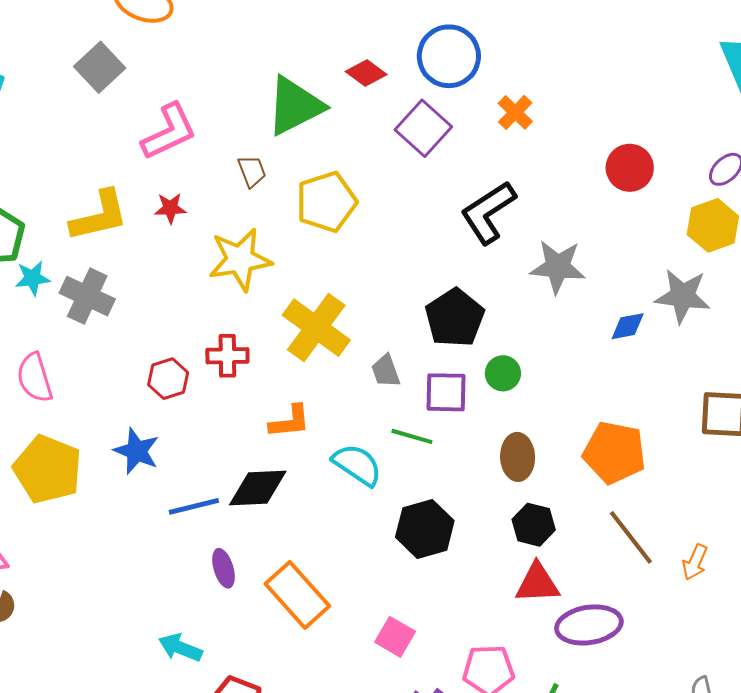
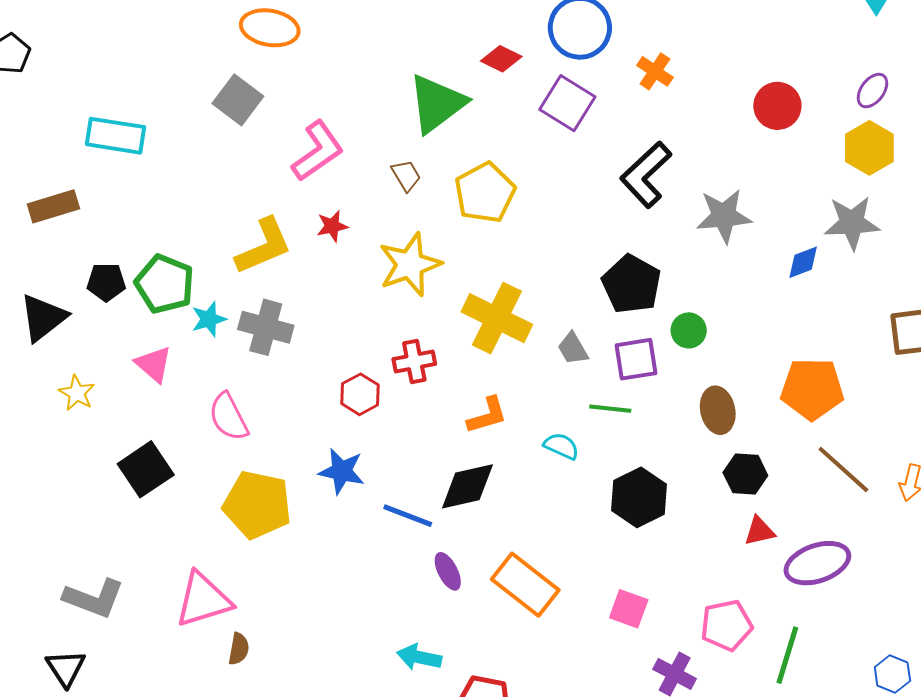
cyan semicircle: (357, 465) -> (561, 446), size x0.7
blue line: (194, 506) -> (408, 516), turned 45
red triangle: (537, 583) -> (759, 531), size x0.7

